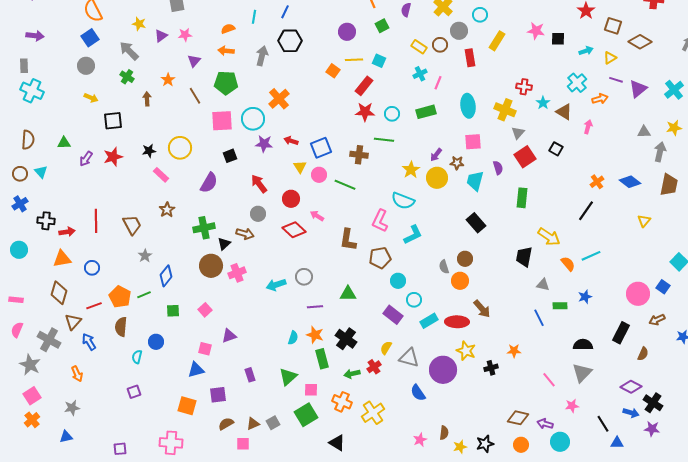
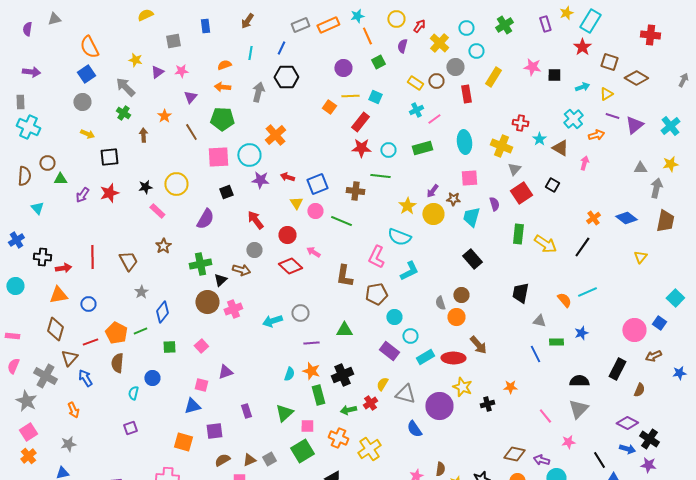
pink line: (438, 83) -> (434, 119), turned 32
brown circle: (20, 174) -> (47, 163), moved
yellow arrow: (549, 237) -> (545, 244), moved
black cross: (346, 339) -> (342, 375), turned 30

